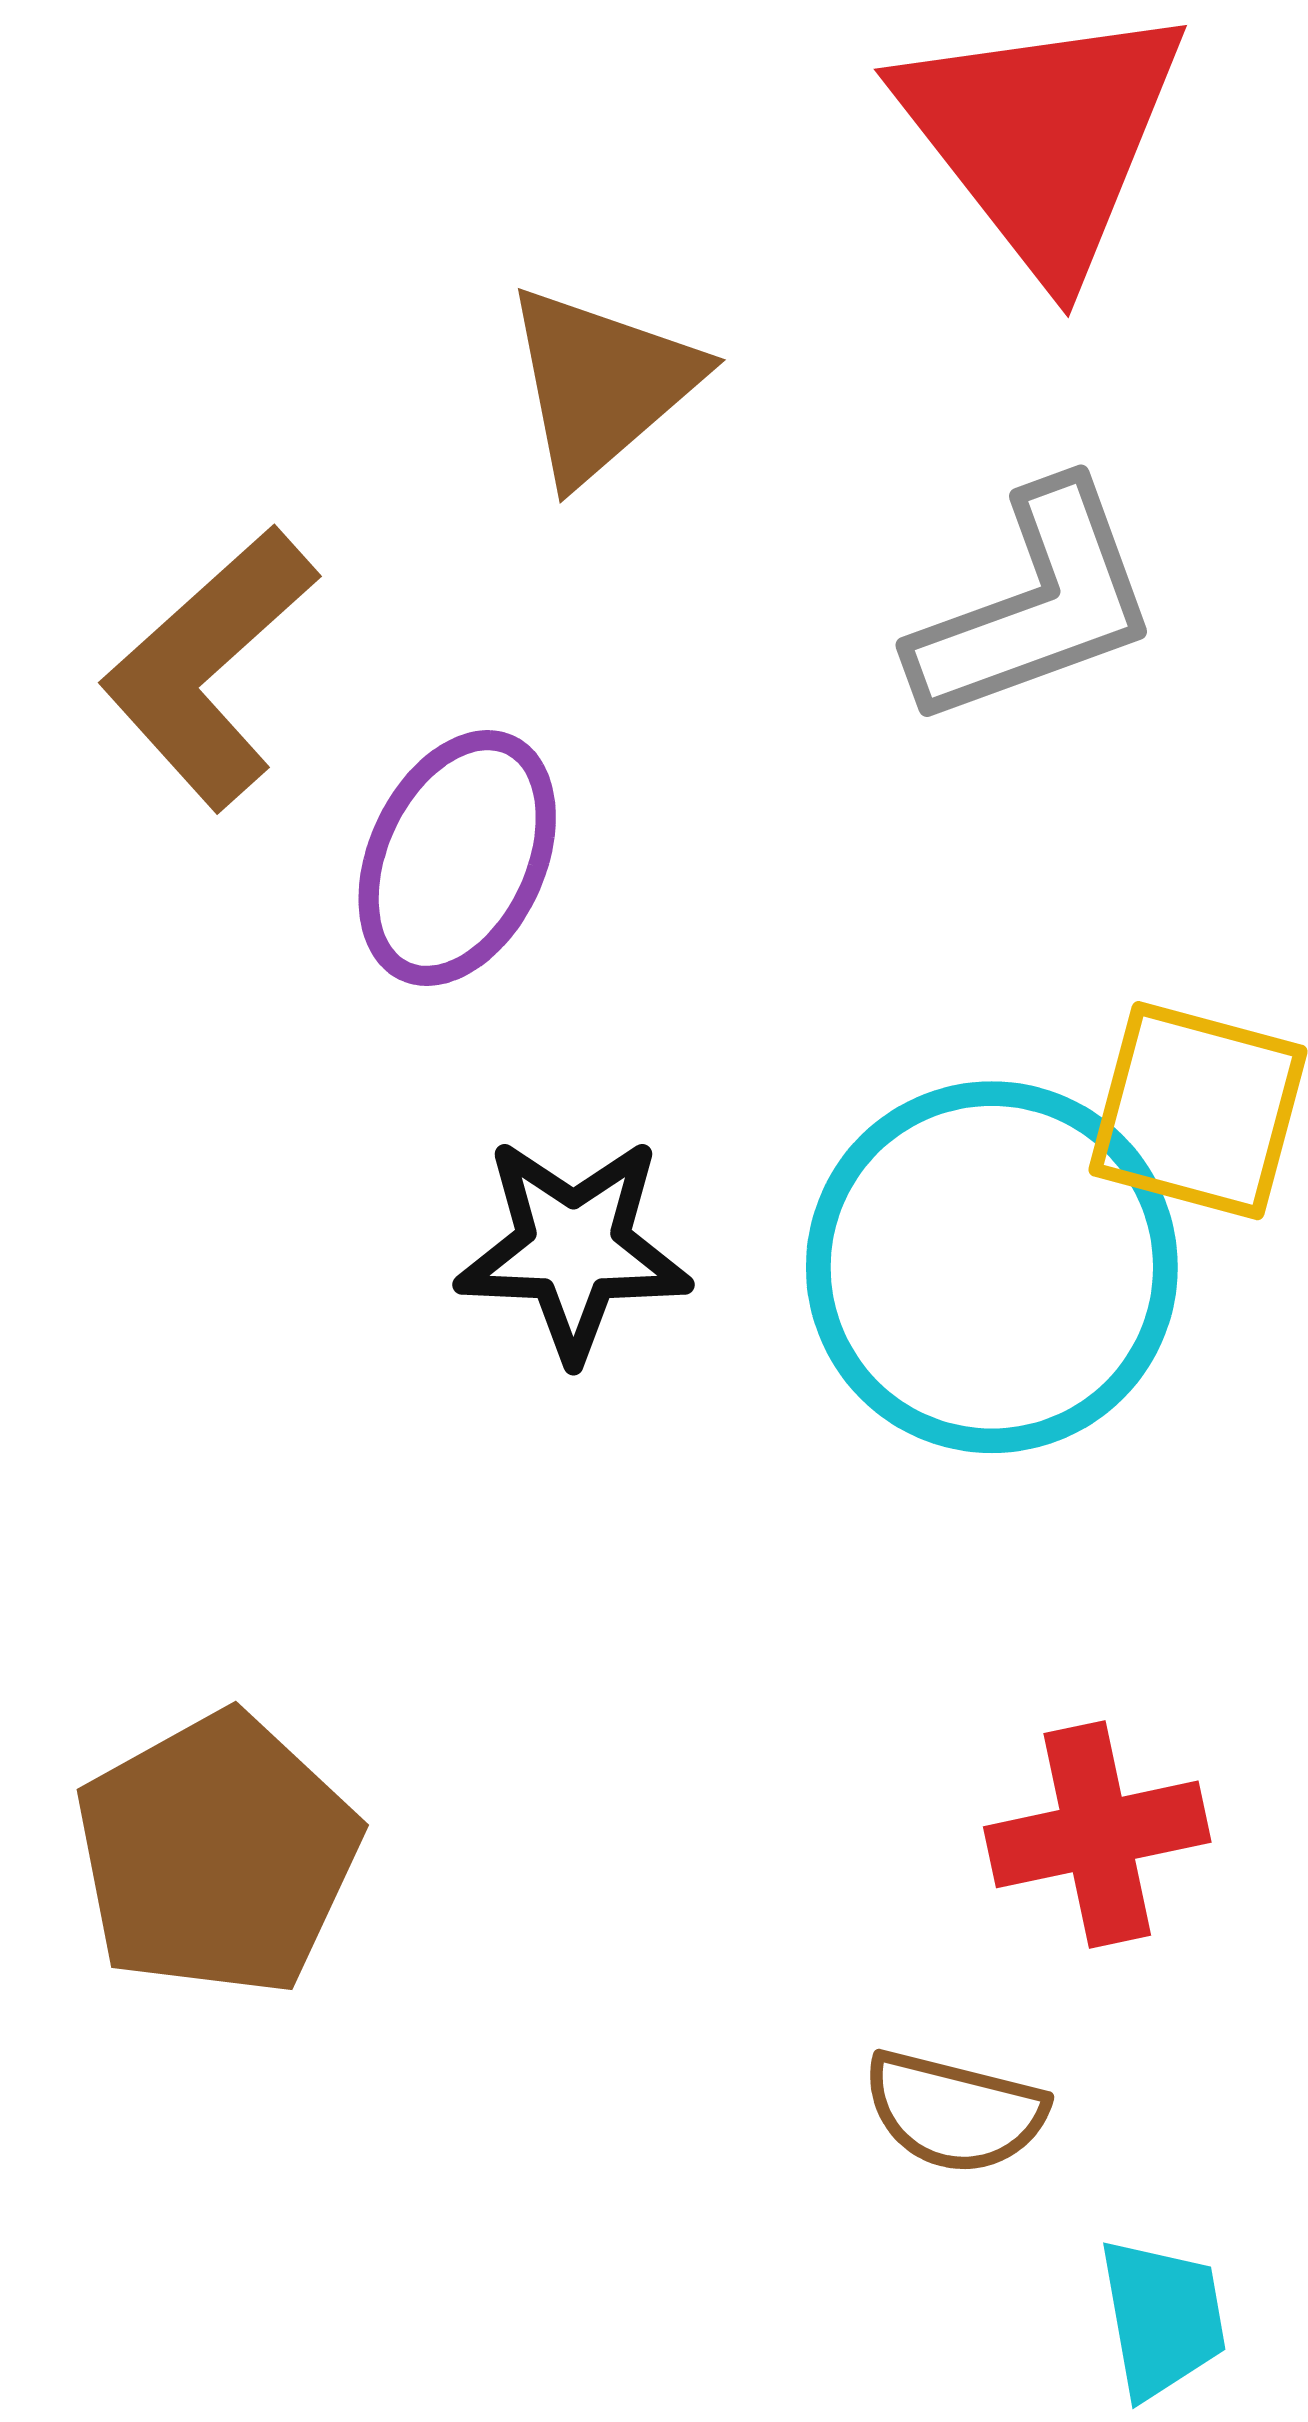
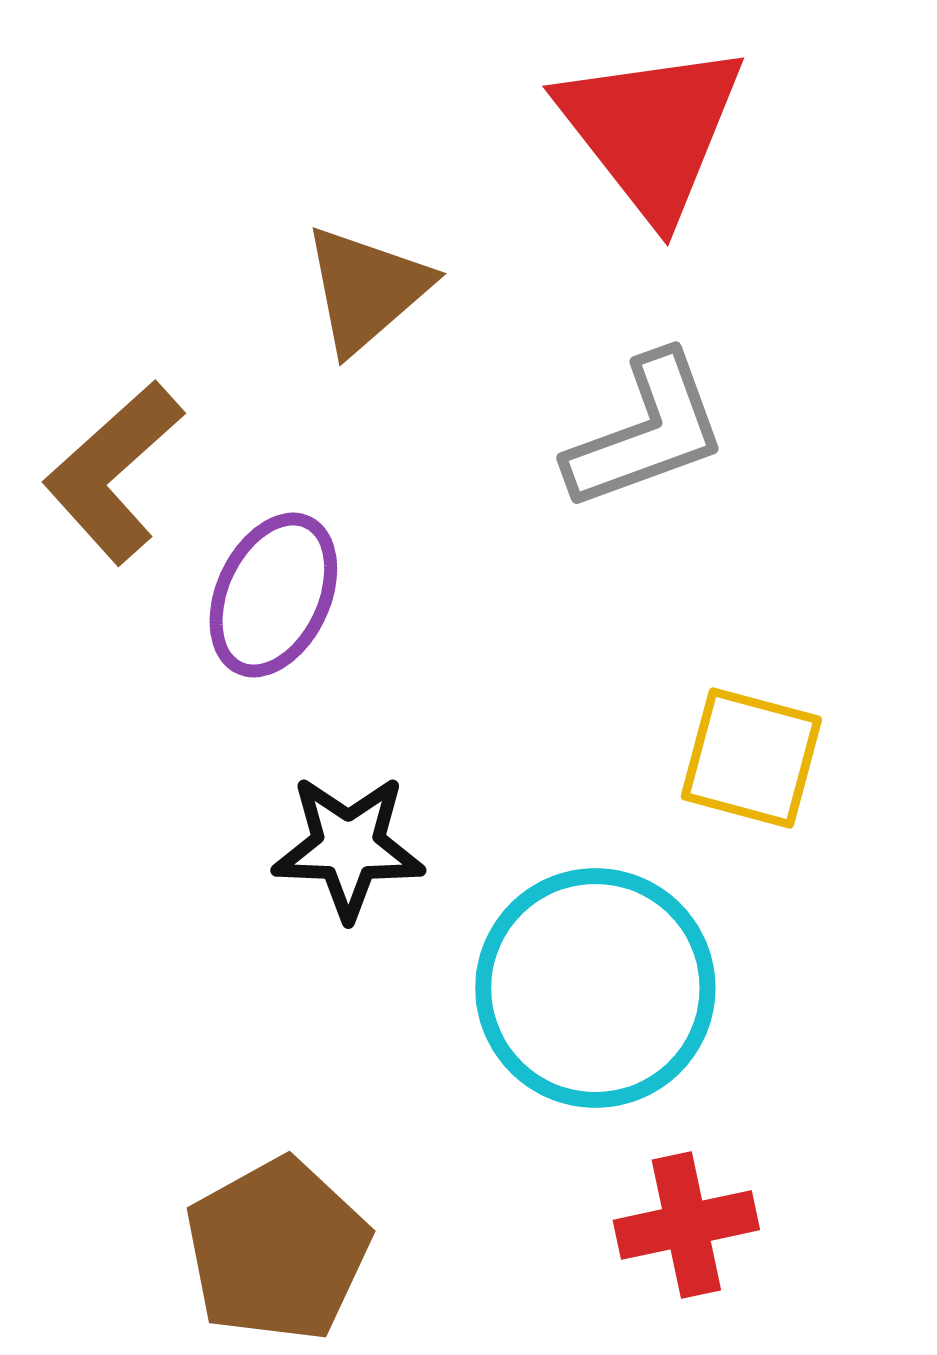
cyan circle: (992, 1267) -> (595, 988), moved
brown pentagon: (217, 1855) -> (277, 1250), moved

